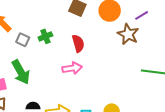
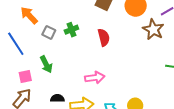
pink arrow: (72, 68) -> (95, 77), moved
green arrow: (21, 72) -> (46, 64), size x0.7

